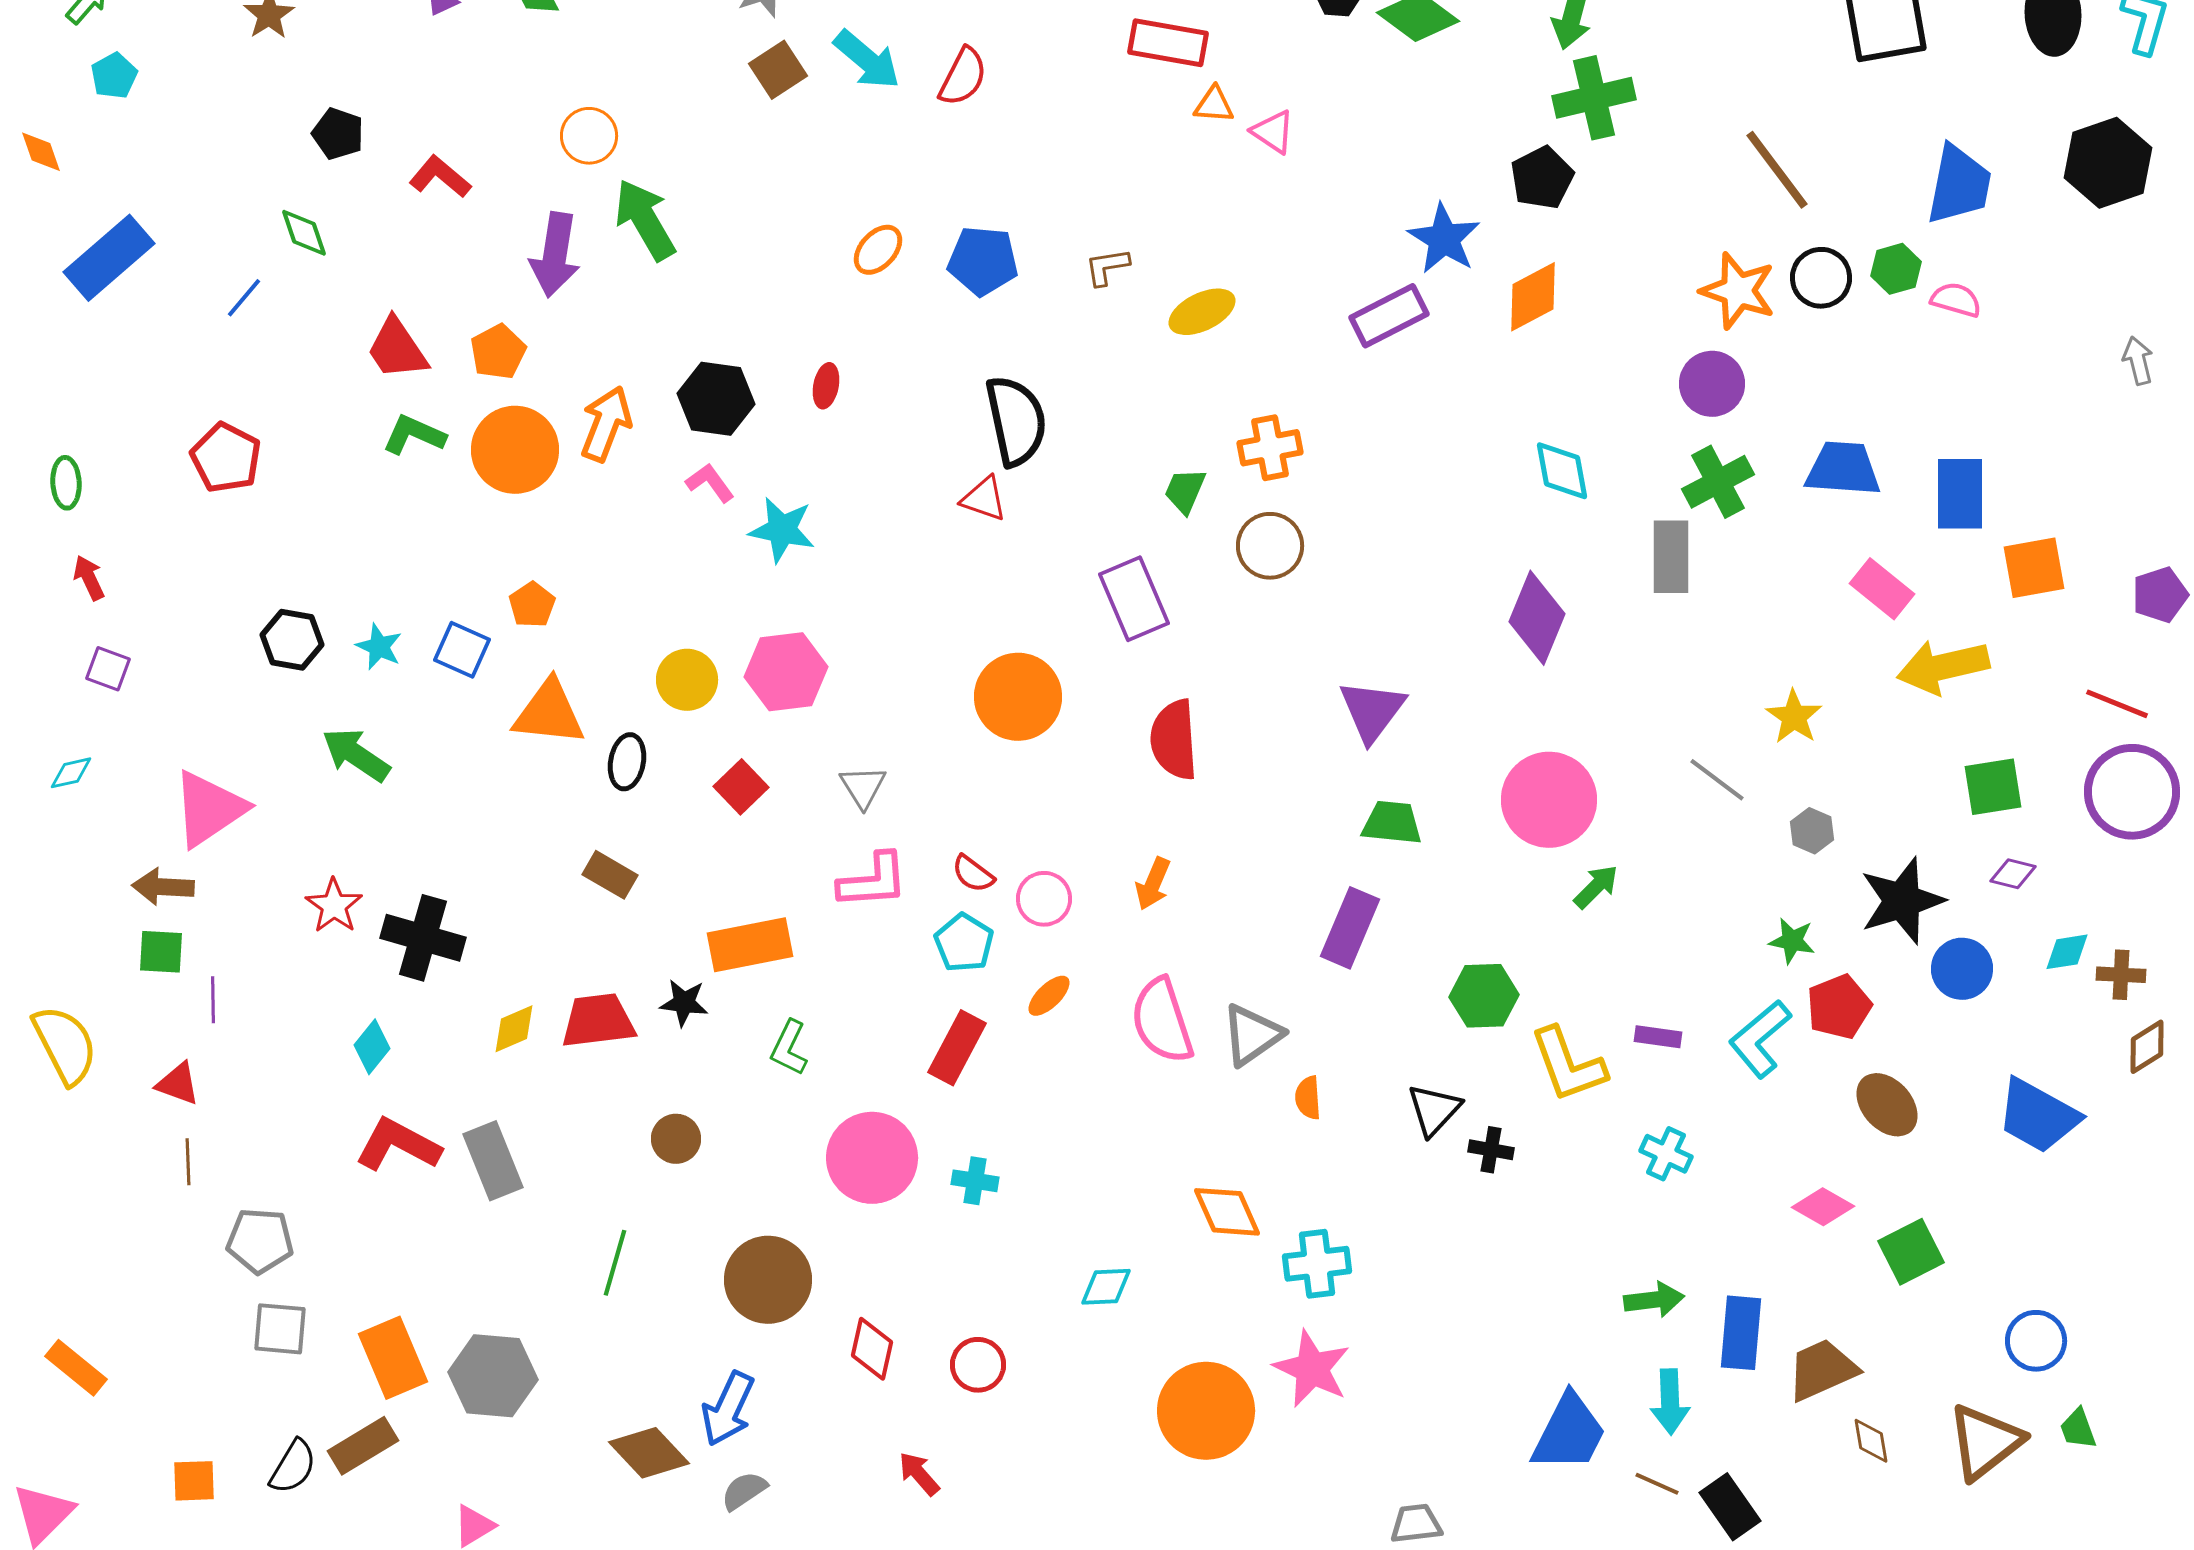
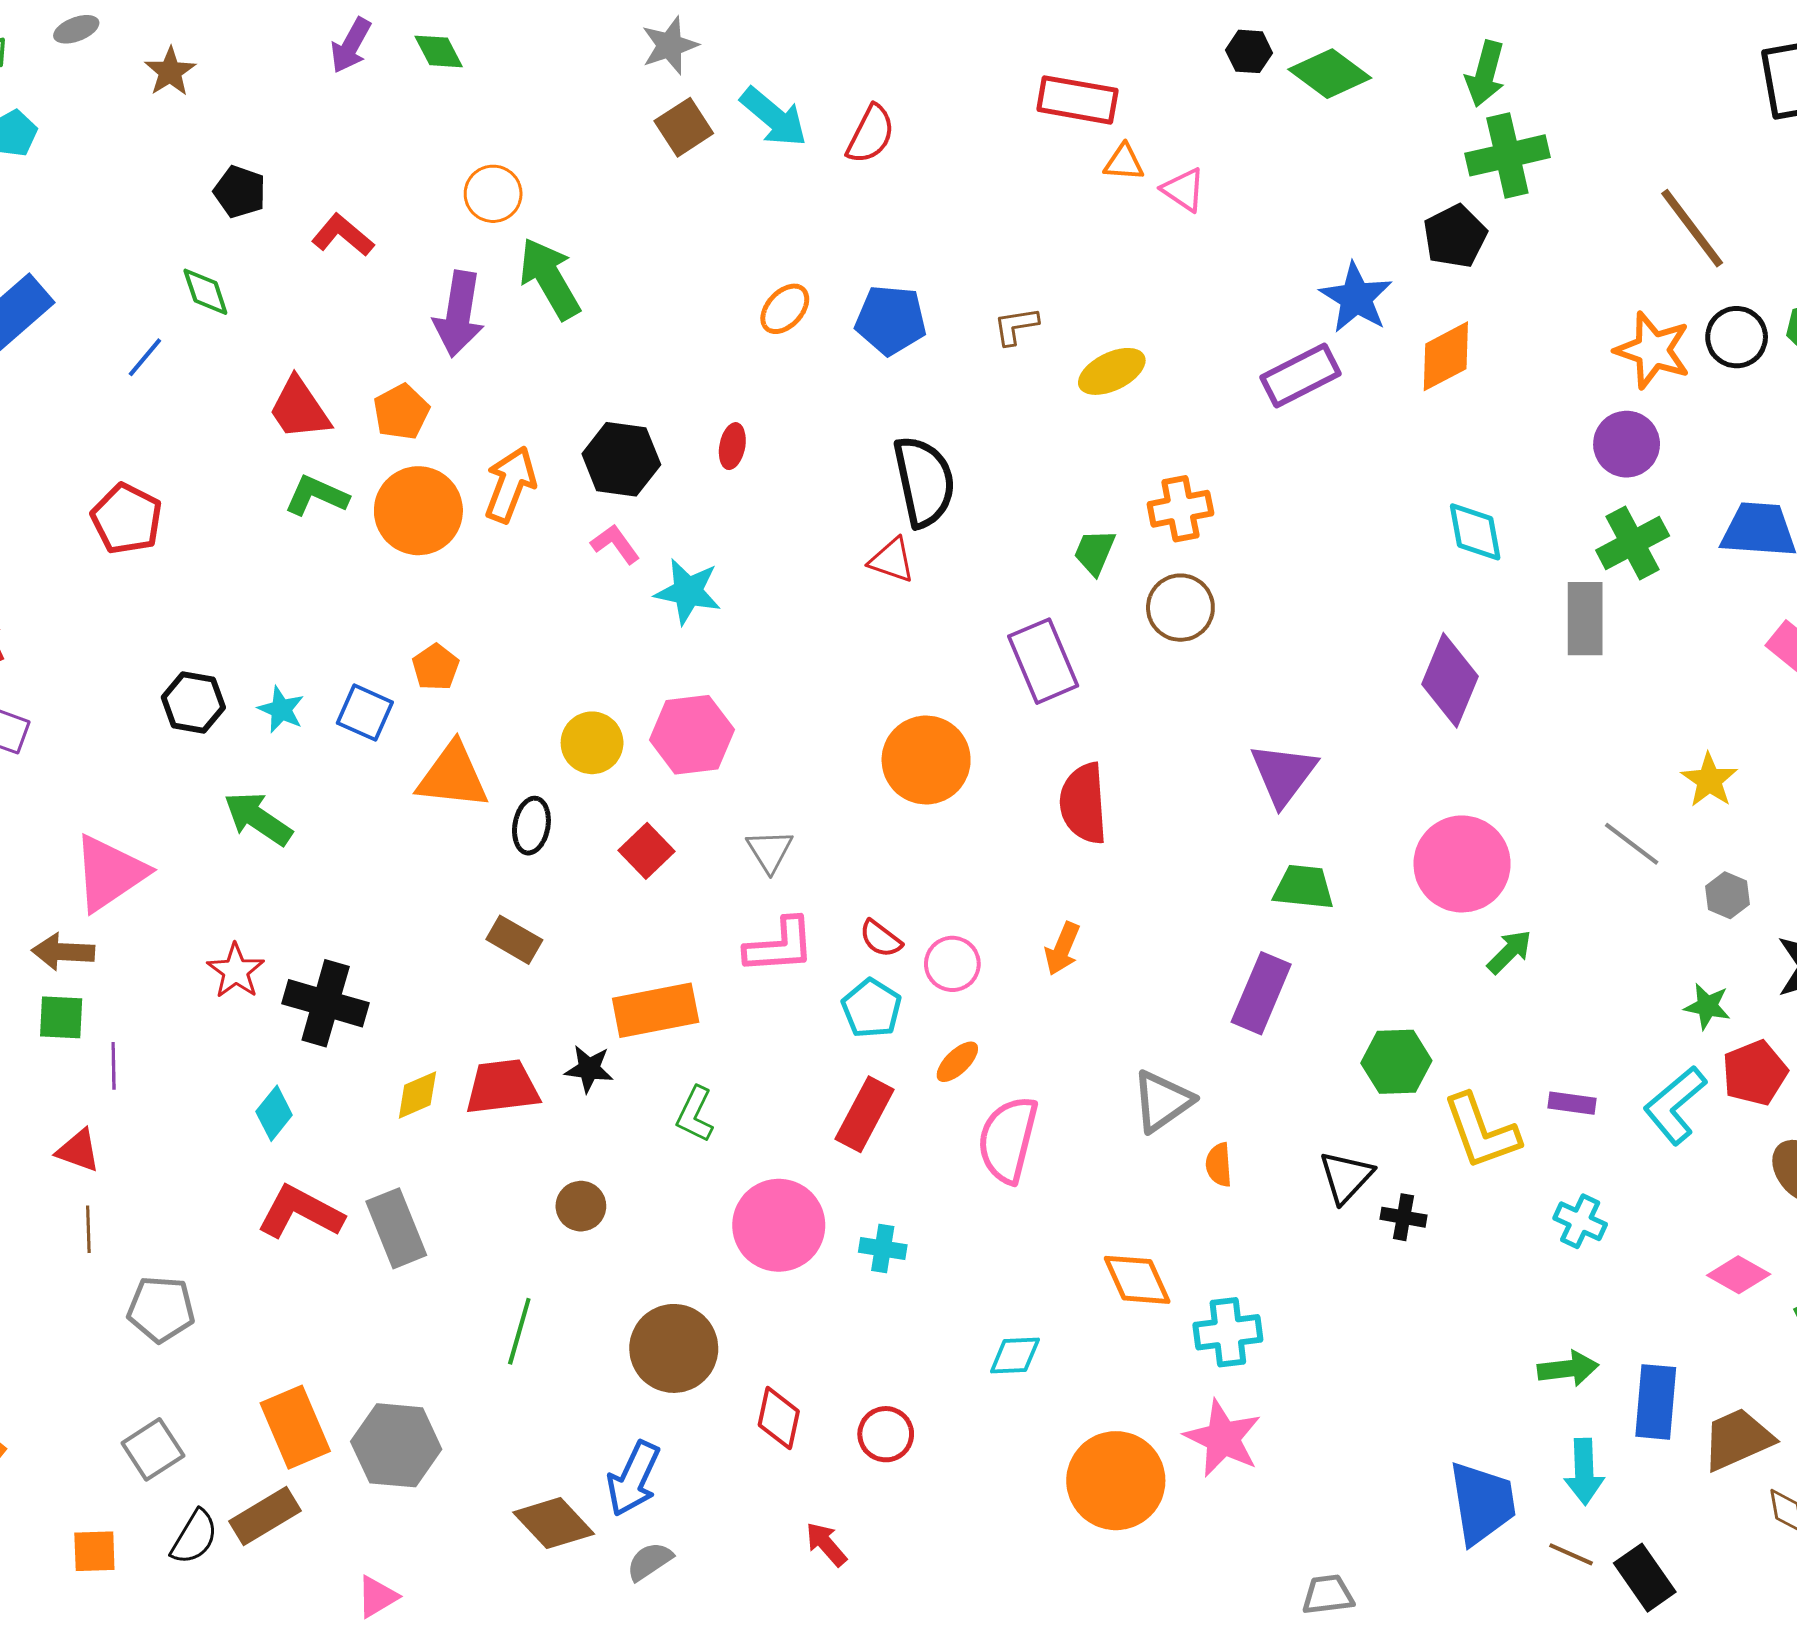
pink semicircle: (1162, 1021) -> (1008, 1140), moved, turned 32
gray square: (280, 1329) -> (153, 1449), moved, turned -38
blue trapezoid: (1569, 1433) -> (1482, 1503), turned -36

